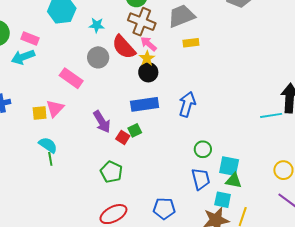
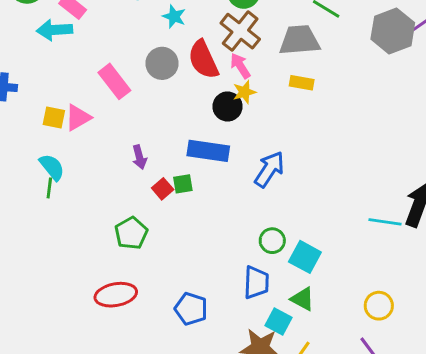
yellow star: (147, 58) -> (244, 92), moved
purple arrow: (102, 122) -> (139, 157), size x0.7
cyan square: (229, 166) -> (305, 257), moved

